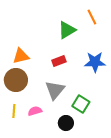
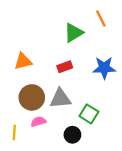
brown circle: (16, 80) -> (32, 97), moved
gray triangle: (55, 90) -> (60, 99), turned 45
yellow line: (14, 111) -> (14, 133), moved

